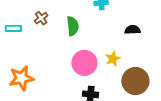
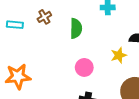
yellow star: (113, 59) -> (119, 55), moved
pink circle: (84, 63) -> (84, 67), size x0.7

